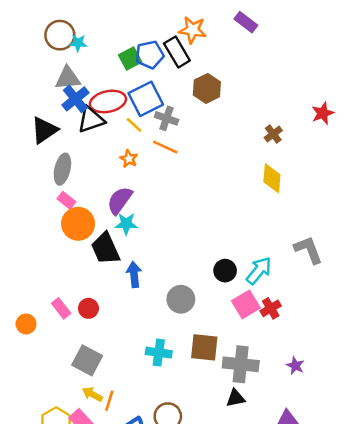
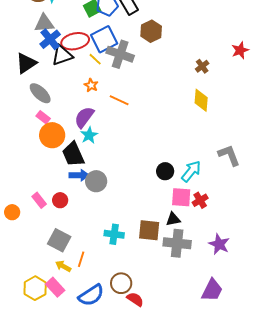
gray cross: (167, 118) -> (120, 54), size x1.5
orange line: (165, 147) -> (119, 100), moved
gray ellipse: (62, 169) -> (40, 93), turned -60
cyan star: (126, 224) -> (89, 135), turned -30
blue arrow: (134, 275) -> (79, 175), moved, turned 96
gray circle: (181, 299) -> (96, 181), moved
pink square: (246, 304) -> (181, 197), turned 35
purple star: (295, 366) -> (219, 244), size x1.5
black triangle: (235, 398) -> (173, 219), moved
orange line: (109, 401) -> (81, 259), moved

